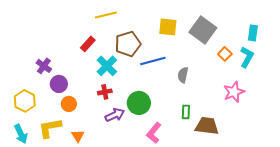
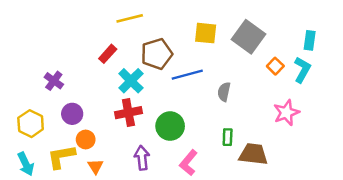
purple circle: (59, 84) -> (72, 114), moved
red cross: (105, 92) -> (128, 113), size x1.5
orange circle: (69, 104) -> (86, 139), moved
purple arrow: (115, 115) -> (142, 158), moved, turned -72

